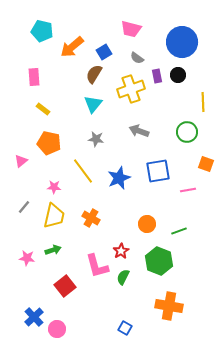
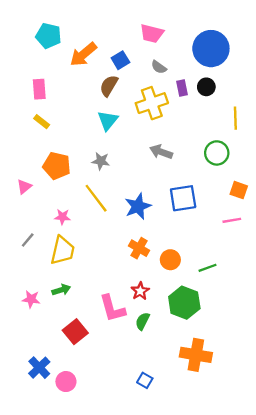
yellow rectangle: (43, 109) -> (42, 122), moved
gray star: (96, 139) -> (101, 161), moved
pink line: (188, 190) -> (232, 220), moved
orange cross: (91, 218) -> (139, 248), moved

